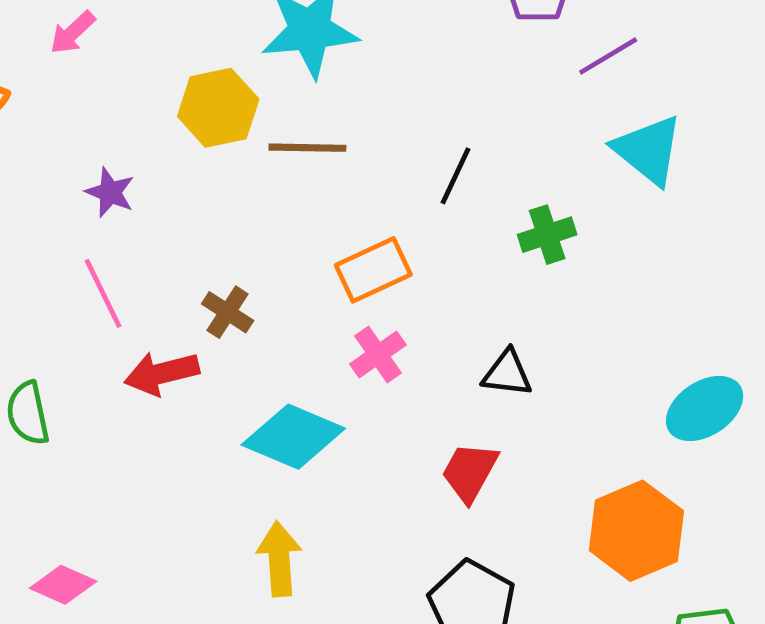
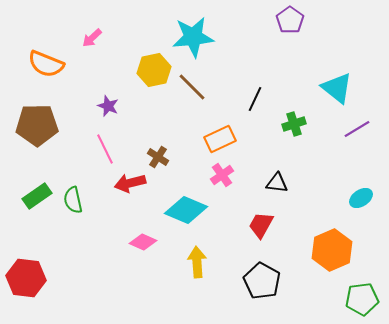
purple line: (608, 56) -> (357, 129), moved
brown line: (307, 148) -> (192, 87), turned 44
cyan ellipse: (705, 409) -> (361, 198), size x0.7
yellow arrow: (279, 559) -> (197, 262), moved
pink diamond: (63, 585) -> (143, 242), moved

